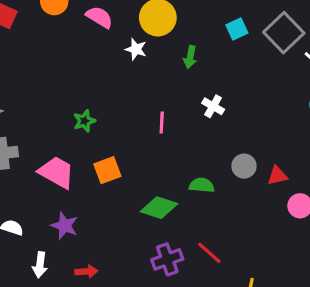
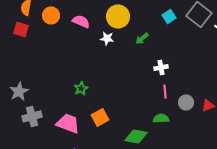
green arrow: (190, 57) -> (142, 38), turned 48
white cross: (213, 106) -> (161, 67), turned -32
pink line: (162, 123) -> (165, 91), moved

